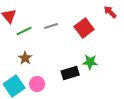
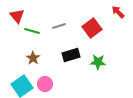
green line: (24, 31) -> (32, 31), turned 42
black rectangle: (70, 73) -> (71, 55), moved

